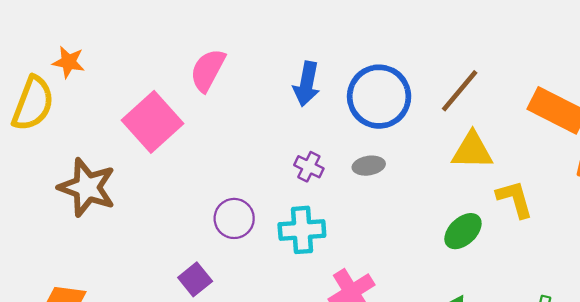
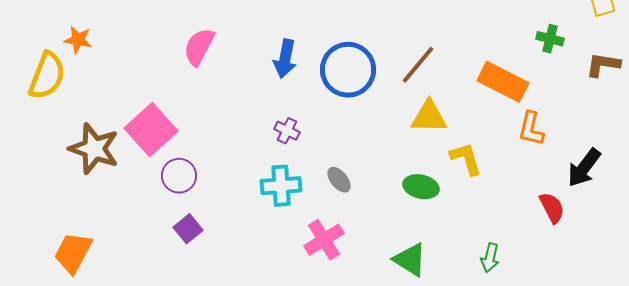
pink square: (153, 122) -> (151, 130), moved
gray ellipse: (369, 166) -> (339, 180), moved, turned 60
purple circle: (234, 218) -> (179, 176), moved
green ellipse: (463, 231) -> (421, 187), turned 56

